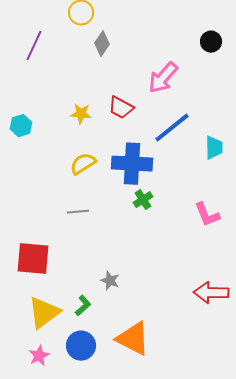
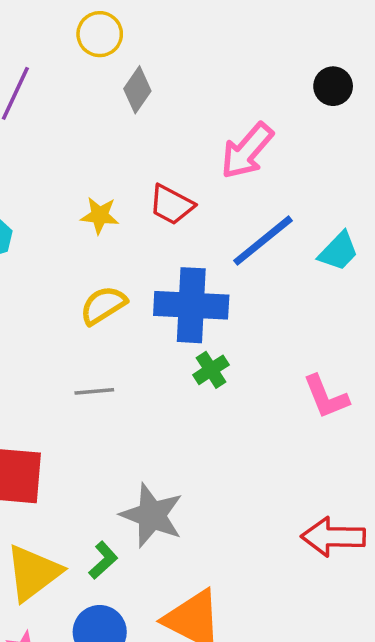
cyan trapezoid: (214, 148) -> (338, 251), moved, turned 45
gray star: (110, 281) -> (152, 515), size x1.8

